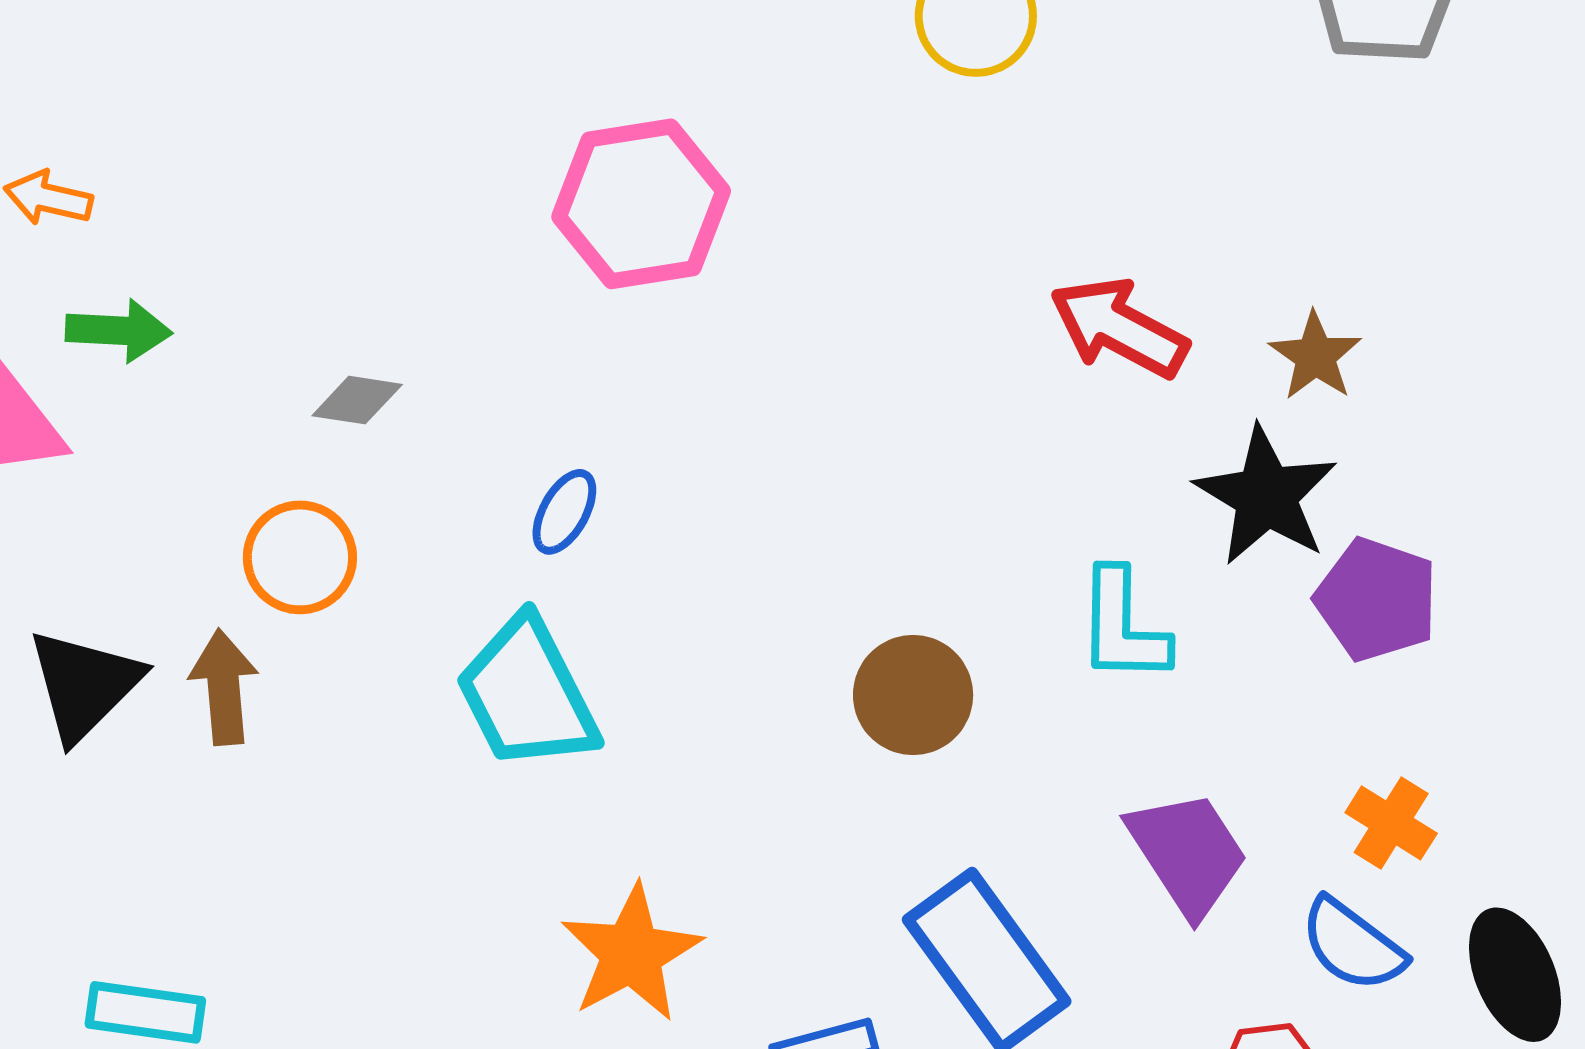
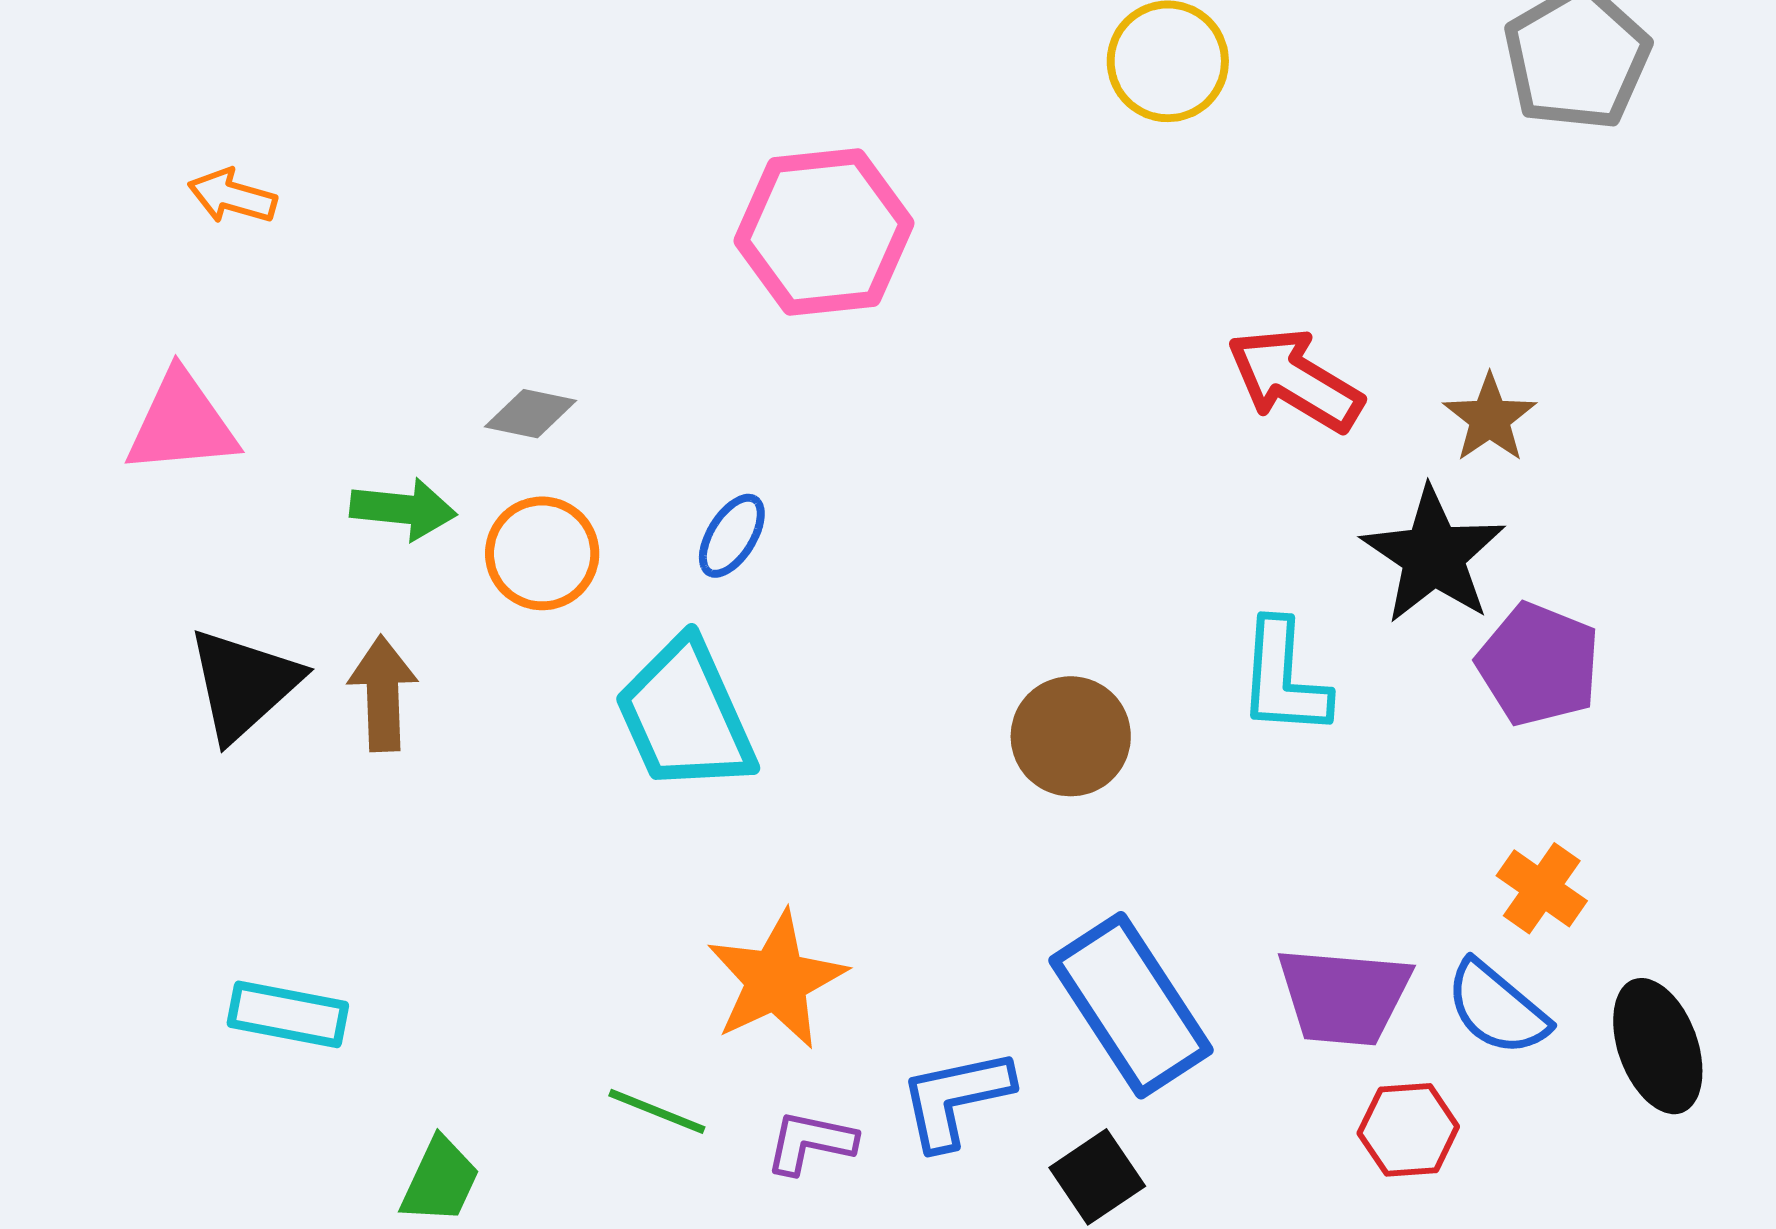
green arrow: (119, 331) -> (403, 509), moved
orange circle: (300, 557) -> (542, 553), moved
purple trapezoid: (1188, 853) -> (1344, 996), moved, turned 125

